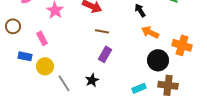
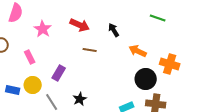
black arrow: (140, 10) -> (114, 30), moved
purple rectangle: (105, 54) -> (59, 73), moved
blue rectangle: (25, 56) -> (13, 90), moved

